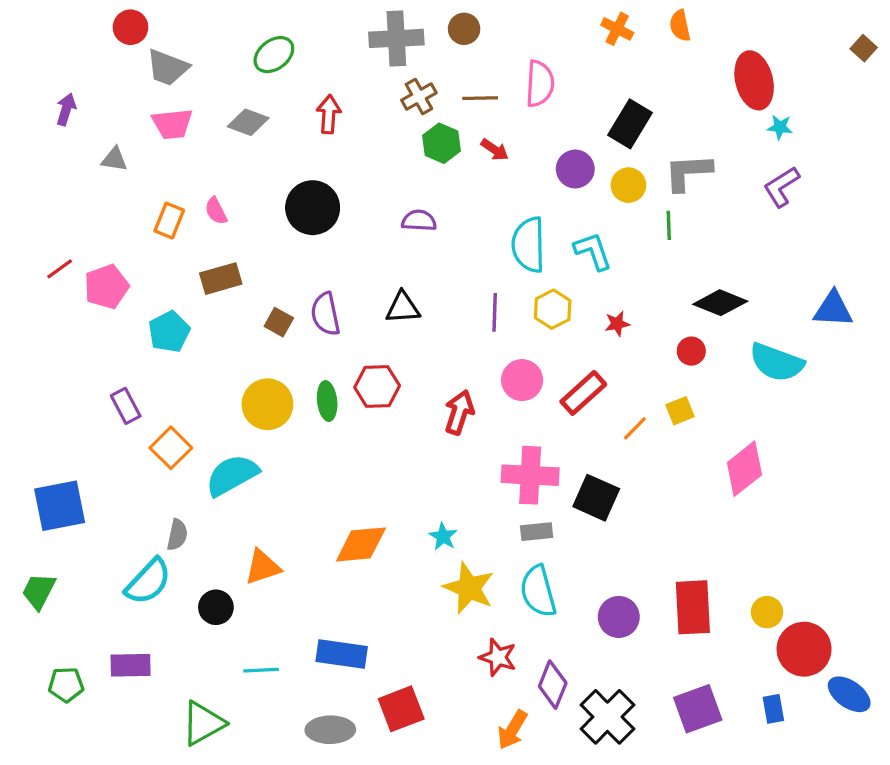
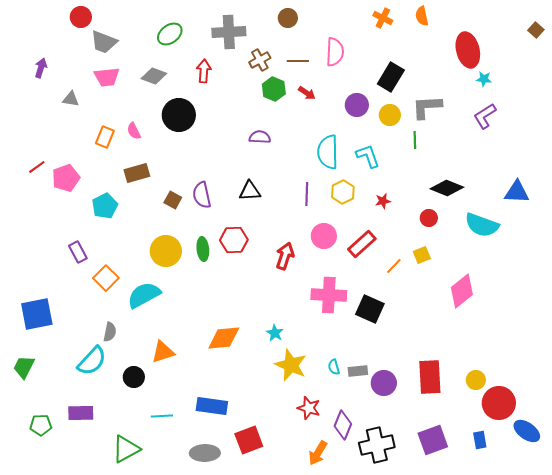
gray cross: (396, 38) -> (229, 32), moved
black circle: (313, 208) -> (179, 115), moved
gray rectangle: (537, 532) -> (358, 371), moved
cyan semicircle: (538, 591) -> (334, 367), size x0.5
black cross: (607, 717) -> (377, 445), turned 32

